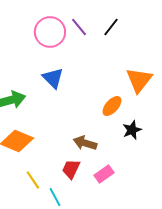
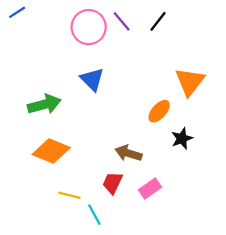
yellow line: (33, 180) -> (69, 195), turned -42

